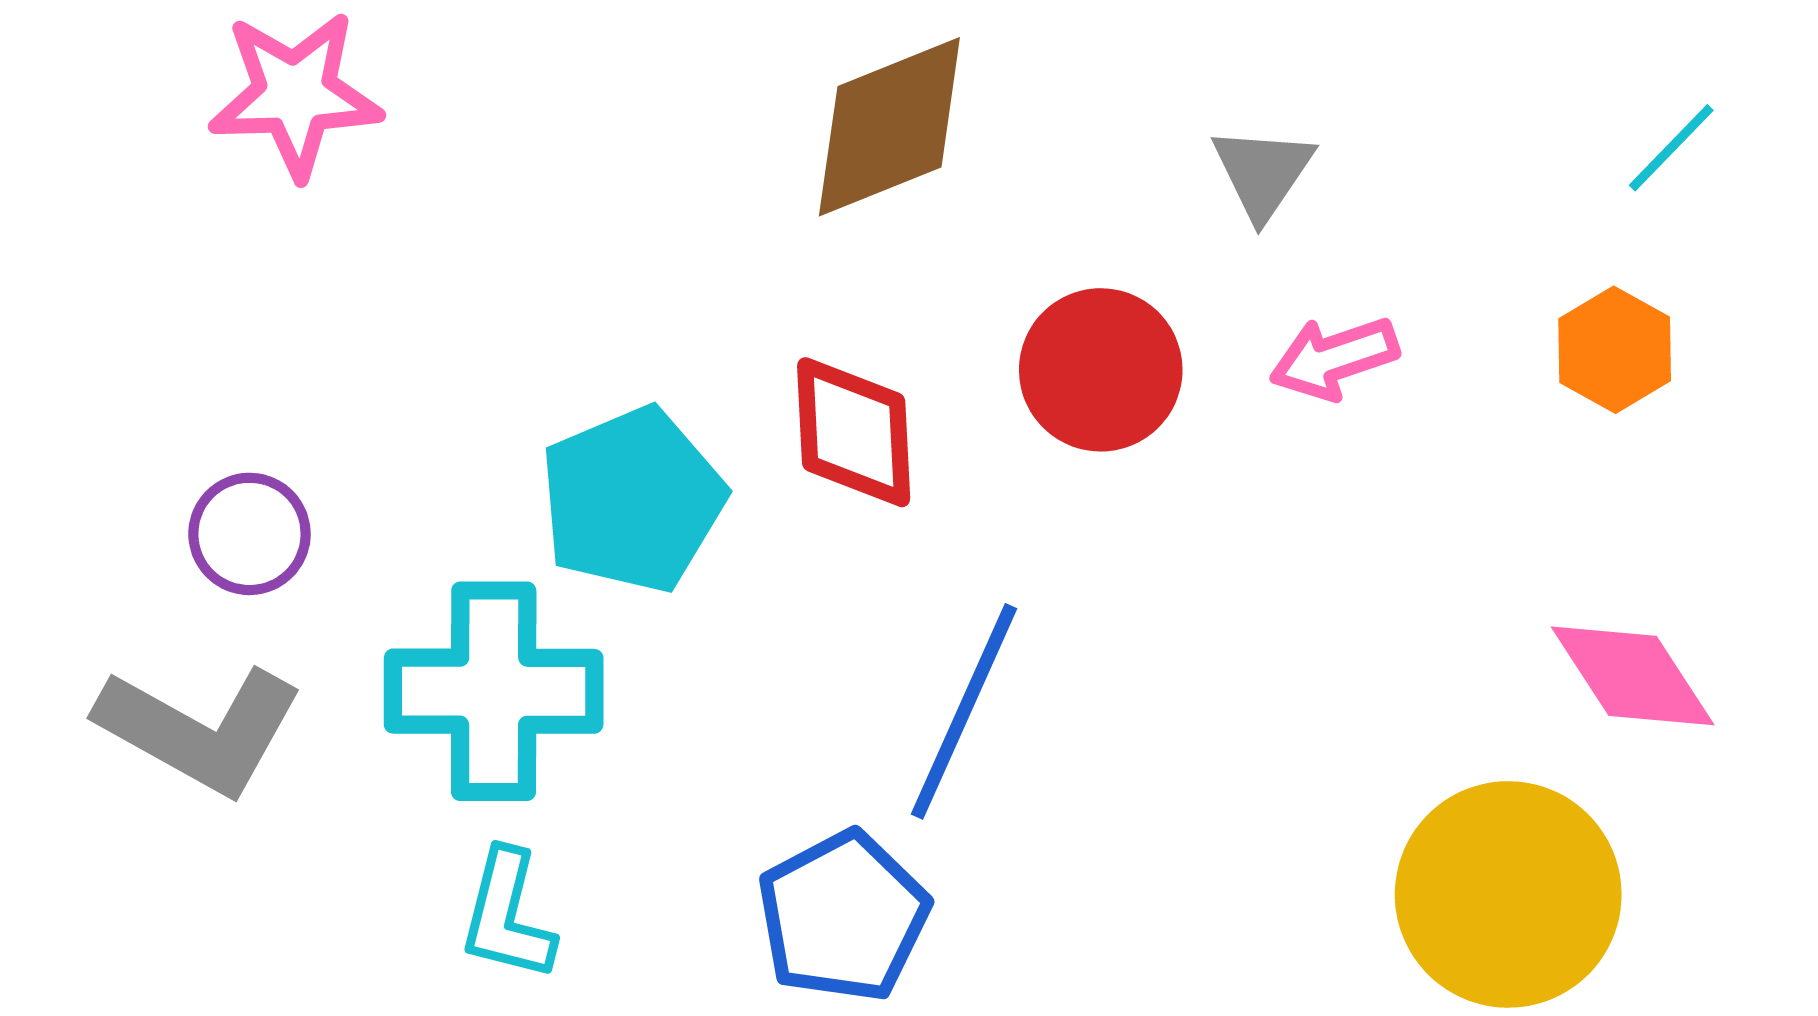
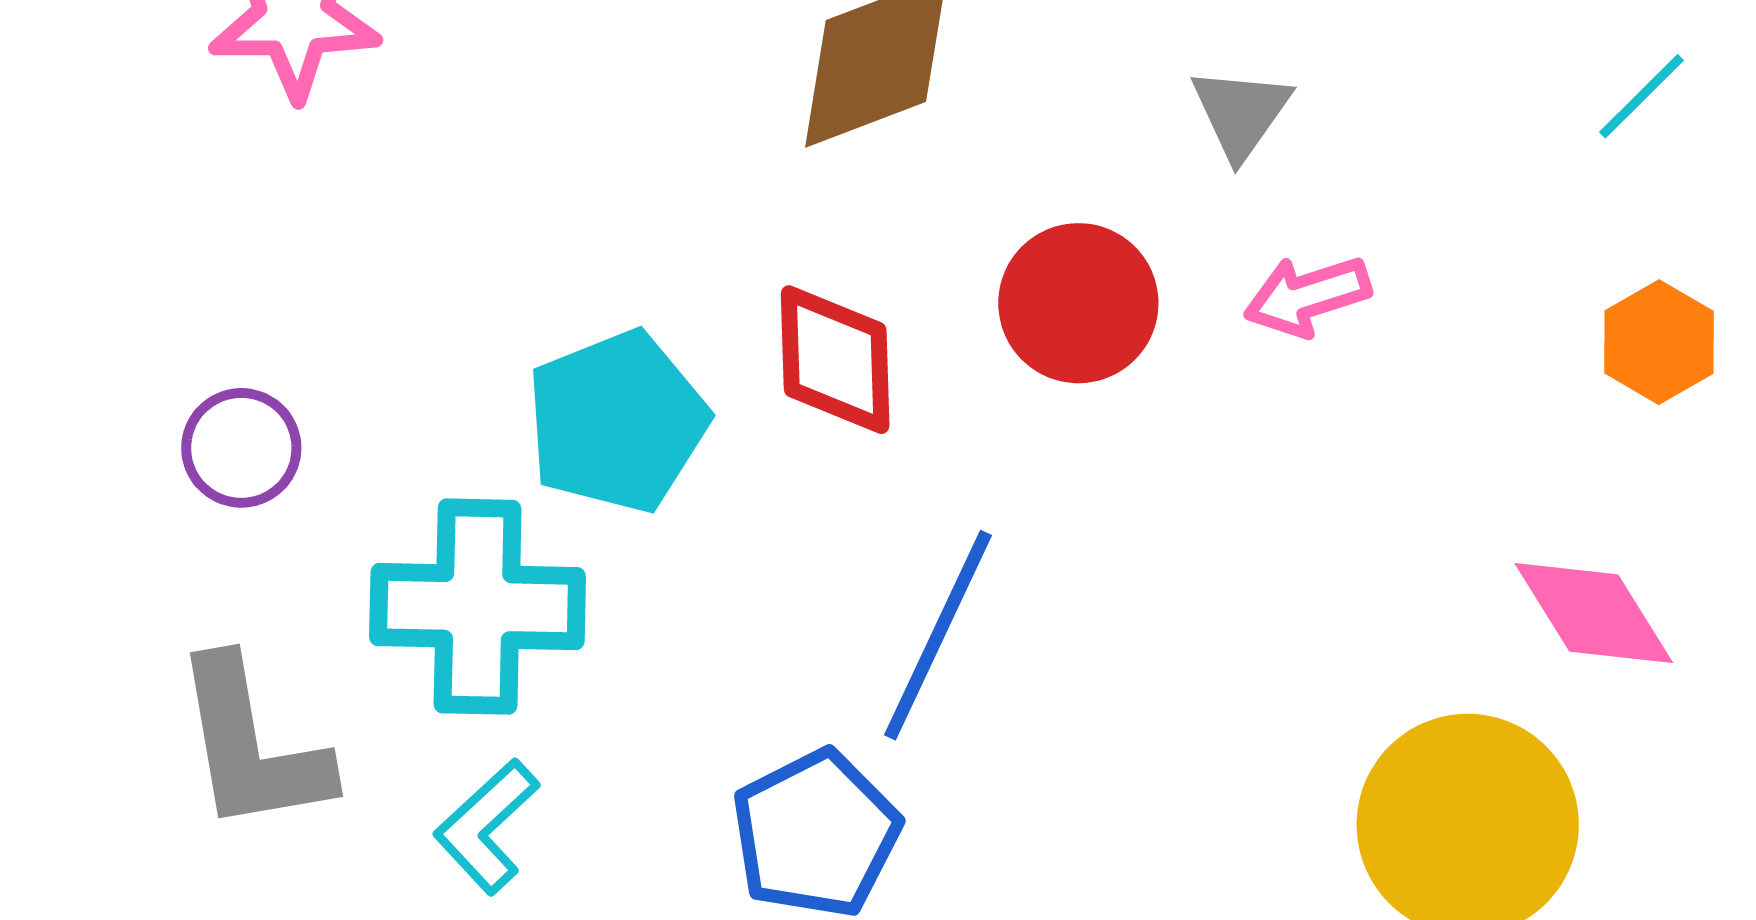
orange hexagon: (1615, 350) -> (1659, 342), moved
gray L-shape: (200, 730) -> (251, 746), moved, turned 50
cyan L-shape: (507, 915) -> (487, 826), turned 32

